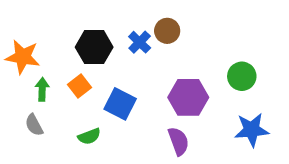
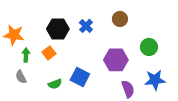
brown circle: (167, 31) -> (120, 19), moved
blue square: (120, 104) -> (80, 77), moved
purple semicircle: (179, 141) -> (128, 89), moved

